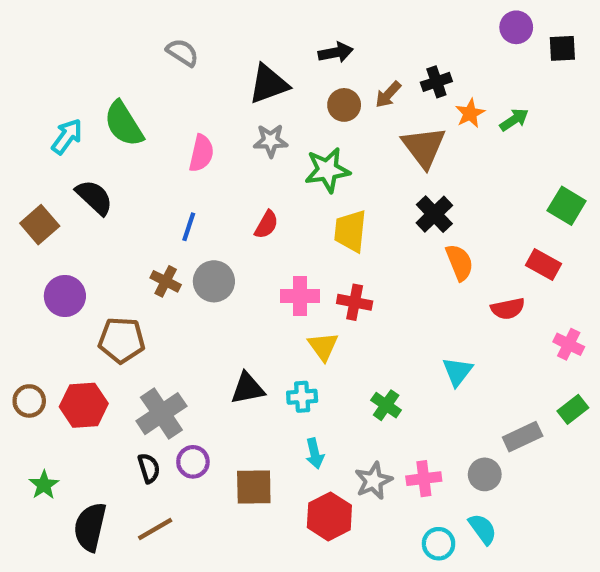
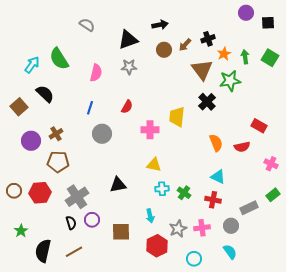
green arrow: (514, 120) -> (245, 57), turned -64
green star: (327, 170) -> (230, 81), moved
green square: (567, 206) -> (270, 58), moved
yellow trapezoid: (350, 231) -> (177, 117), moved
orange semicircle: (460, 262) -> (216, 143), moved
brown cross: (166, 281) -> (56, 134), moved, turned 32
pink cross: (300, 296) -> (150, 130), moved
red cross: (355, 302) -> (213, 200), moved
yellow triangle: (323, 346) -> (154, 165), turned -42
cyan triangle: (457, 372) -> (218, 177), turned -42
cyan cross: (302, 397) -> (162, 189), moved
cyan circle: (439, 544) -> (194, 259), moved

